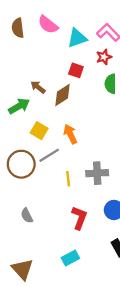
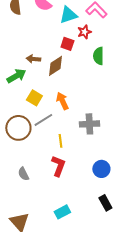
red star: (104, 57) -> (84, 32), moved
brown arrow: (38, 87) -> (33, 59), turned -32
gray cross: (97, 173) -> (89, 124), moved
red L-shape: (79, 218) -> (58, 166), moved

